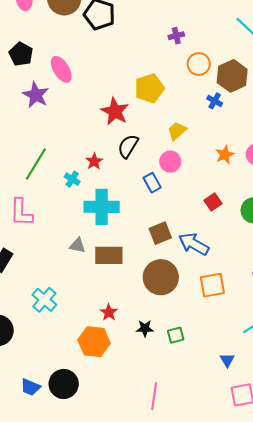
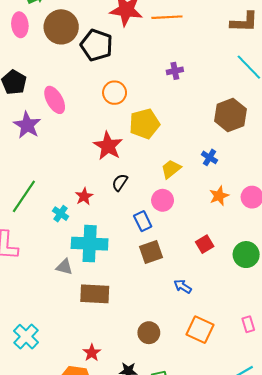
orange circle: (199, 64) -> (115, 93), moved
blue cross: (215, 101) -> (209, 157), moved
black semicircle: (128, 146) -> (120, 182), size x0.7
brown square: (160, 233) -> (151, 252), moved
blue arrow: (194, 244) -> (183, 286), size x0.6
gray triangle: (77, 246) -> (64, 267), moved
brown circle: (161, 277) -> (149, 333), moved, size x0.6
orange square: (212, 285) -> (200, 330), turned 32

